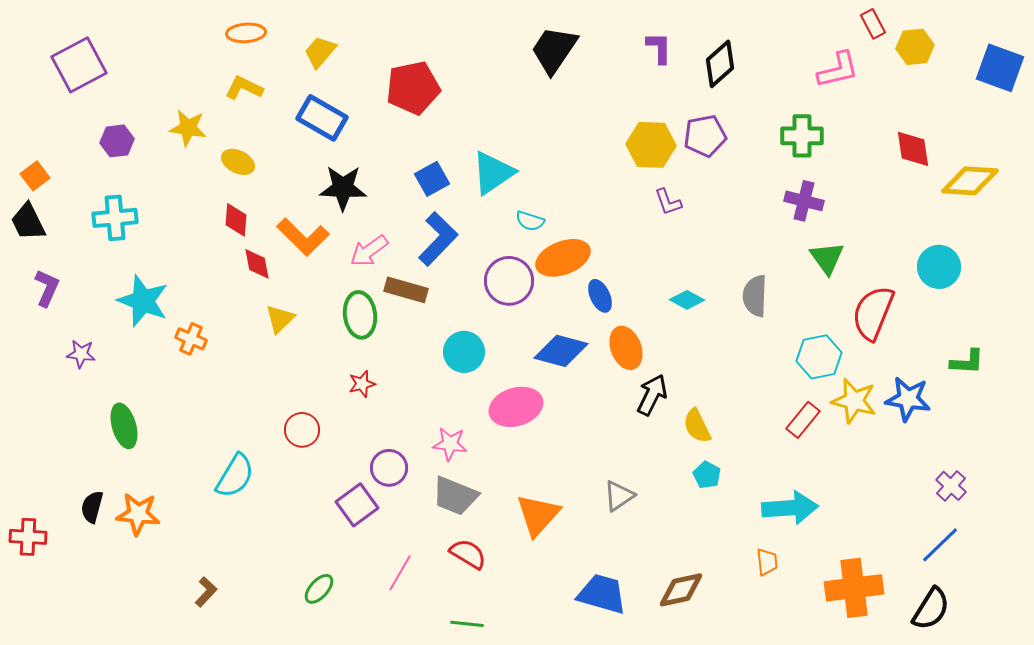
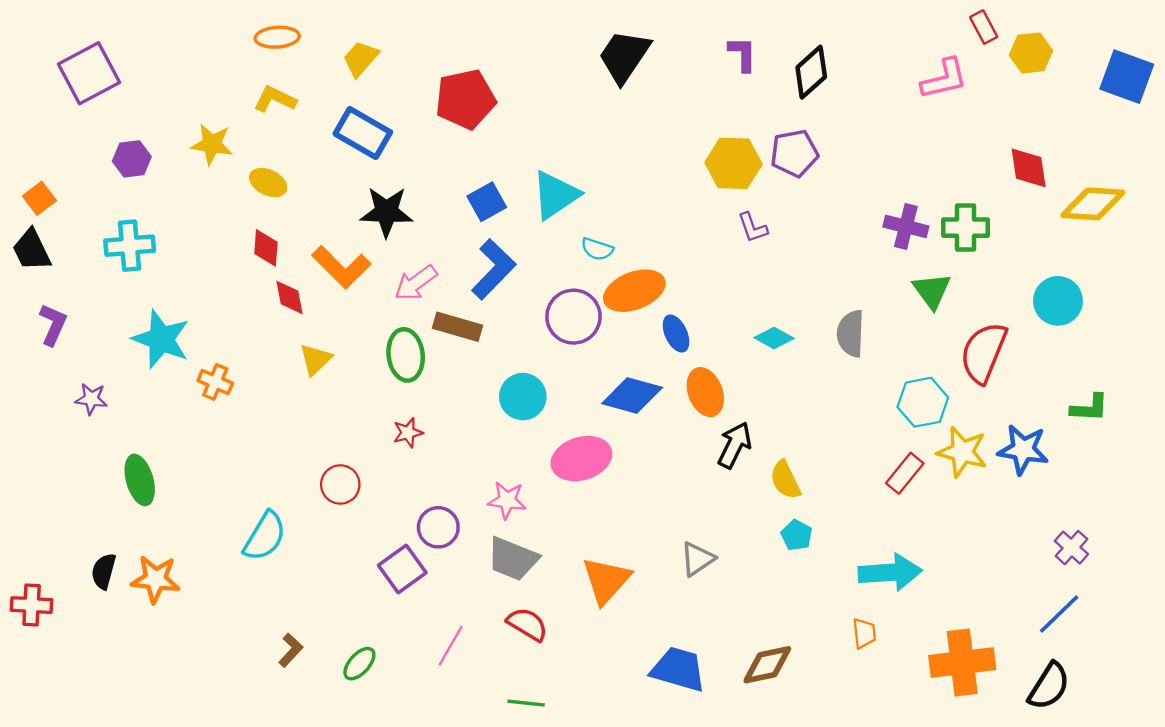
green cross: (802, 136) -> (966, 228), moved
brown L-shape: (206, 592) -> (291, 650), moved

